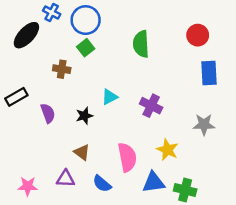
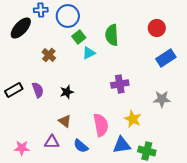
blue cross: (52, 12) -> (41, 10), turned -32
green square: (86, 48) -> (79, 37), moved
brown cross: (62, 69) -> (49, 55), turned 32
blue rectangle: (209, 73) -> (166, 58), turned 60
black rectangle: (16, 97) -> (14, 90), moved
cyan triangle: (110, 97) -> (89, 53), moved
purple cross: (151, 106) -> (120, 84), turned -36

